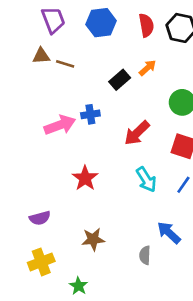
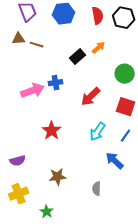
cyan arrow: (146, 179) -> (98, 132), turned 66
blue arrow: (169, 233) -> (115, 161), moved

